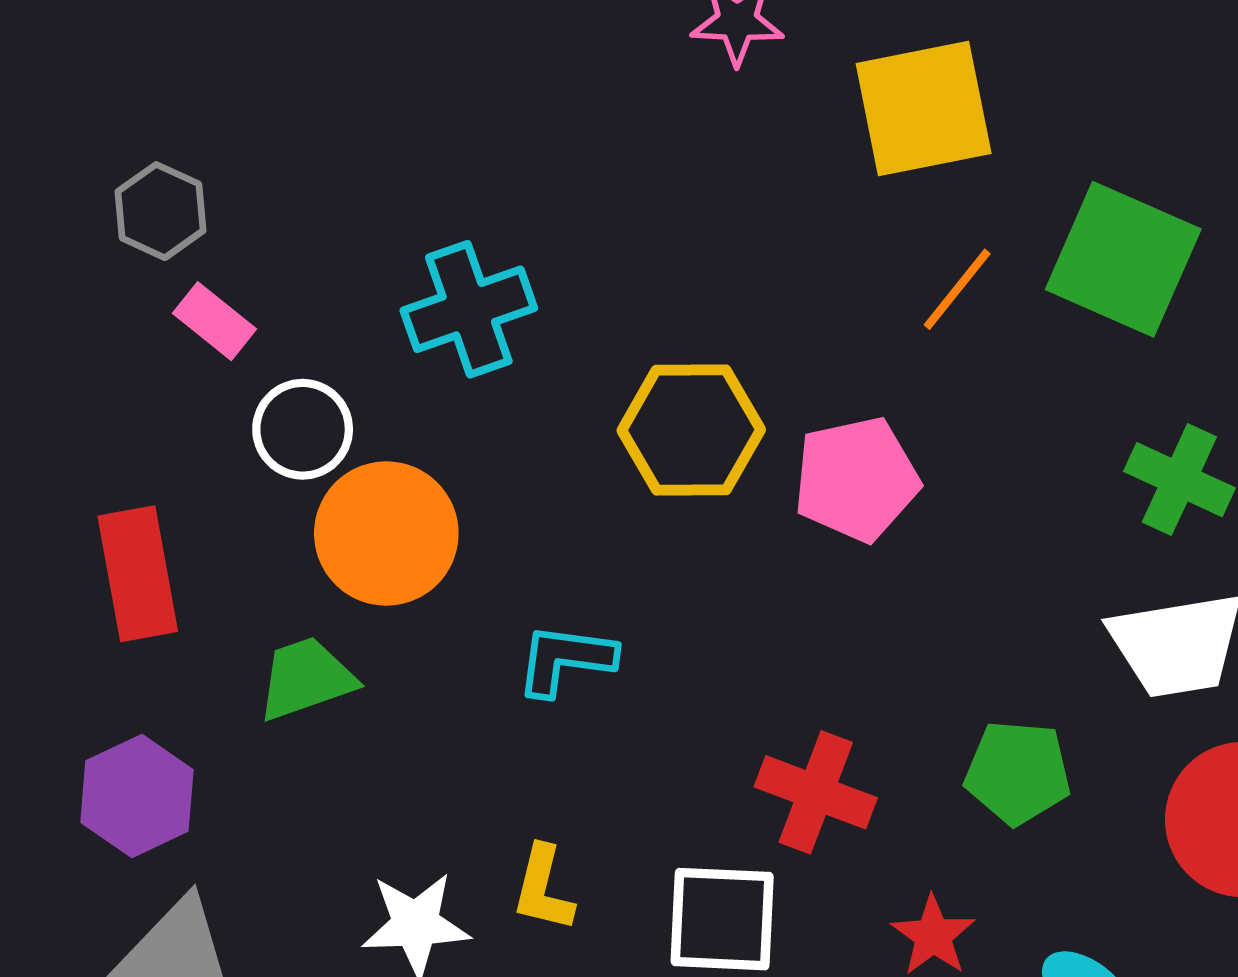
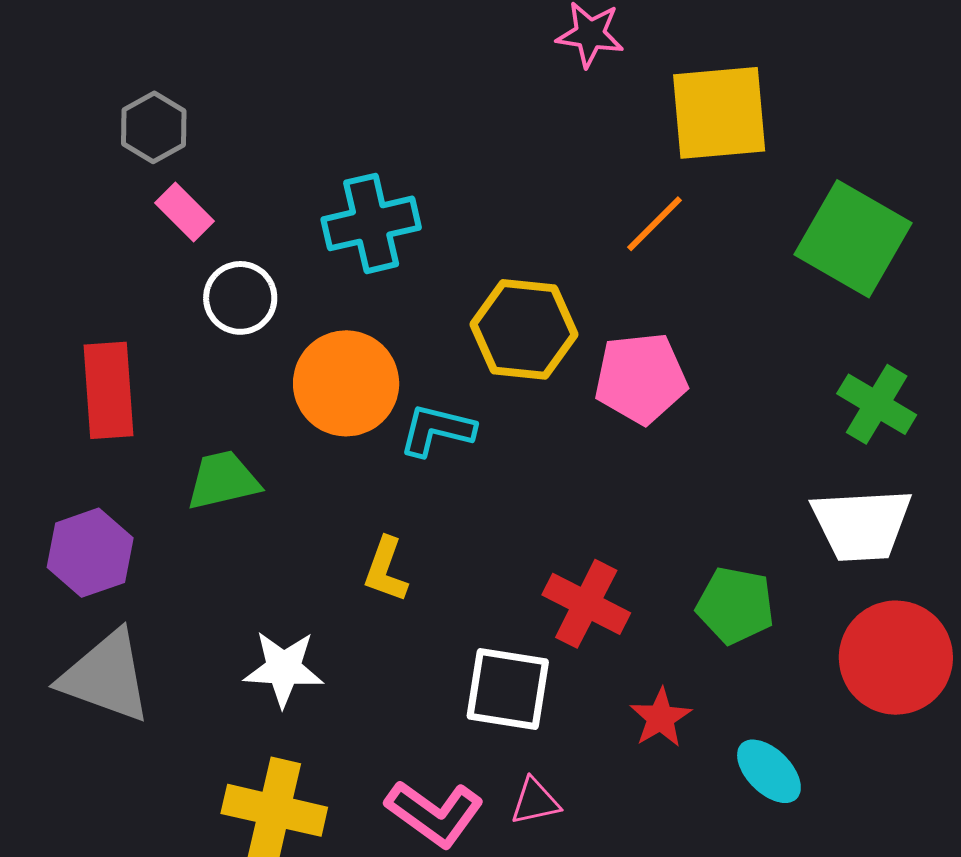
orange line: (957, 289) -> (655, 224), moved
orange circle: (386, 533) -> (346, 383), moved
cyan L-shape: (565, 660) -> (437, 430), moved
yellow L-shape: (543, 888) -> (386, 570), moved

